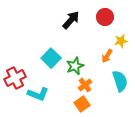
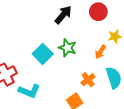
green star: (75, 66) -> (67, 48), moved, turned -30
orange cross: (85, 85) -> (88, 80), moved

